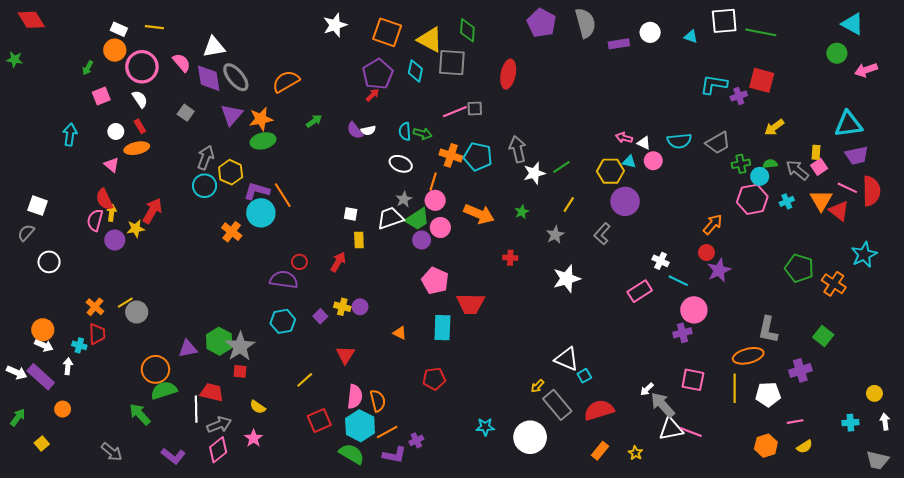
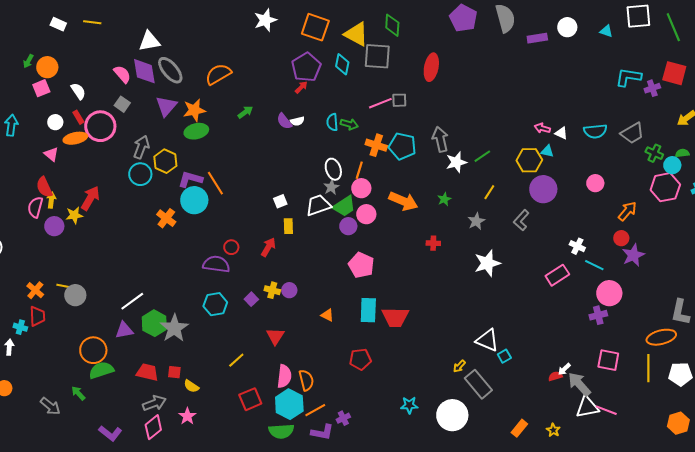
green line: (761, 32) -> (673, 27), turned 56
orange circle: (115, 50) -> (47, 67), moved
pink semicircle: (182, 63) -> (122, 74), moved
pink circle: (142, 67) -> (100, 126), moved
pink circle: (653, 161) -> (595, 183), moved
white ellipse: (401, 164) -> (333, 169), moved, turned 50
green cross: (741, 164) -> (654, 153), turned 36
white square: (351, 214) -> (280, 201), turned -32
yellow line: (125, 303) -> (64, 286), turned 42
red trapezoid: (471, 304) -> (395, 317), moved
red square: (240, 371) -> (174, 372), moved
white line: (196, 409) -> (132, 301), moved, turned 55
red semicircle: (599, 410) -> (555, 376), moved, size x0.5
green arrow: (140, 414) -> (78, 393), size x0.7
gray arrow: (112, 452) -> (50, 406), moved
green semicircle: (352, 454) -> (281, 431), turned 145

